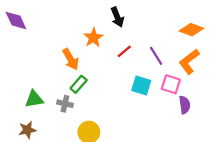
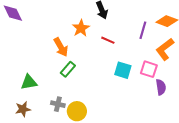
red line: (124, 51) -> (108, 40), turned 64
purple line: (156, 56) -> (143, 30), moved, turned 48
gray cross: (65, 104) -> (58, 104), moved

